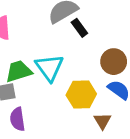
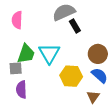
green trapezoid: (19, 71) -> (26, 54), turned 120
brown triangle: (103, 121) -> (93, 97), moved

